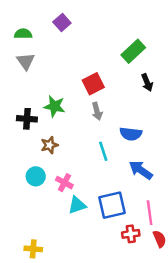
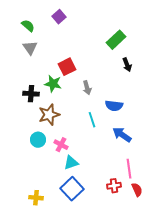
green semicircle: (23, 34) -> (28, 26), turned 40
red square: (93, 84) -> (67, 67), moved
brown star: (49, 145) -> (49, 115), size x1.5
blue square: (112, 205) -> (72, 189), moved, turned -30

